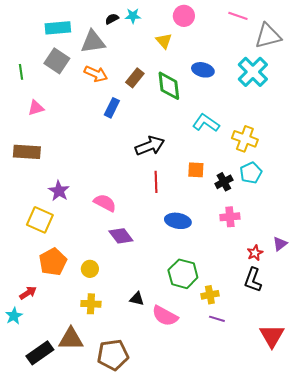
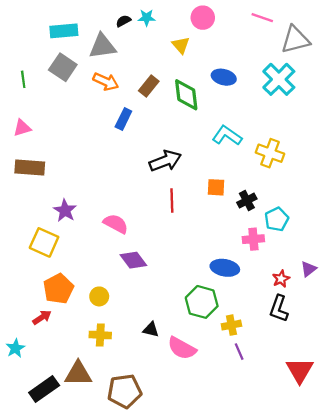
pink triangle: (36, 108) -> (22, 128), moved
cyan pentagon: (251, 173) -> (277, 219), moved
blue ellipse: (178, 221) -> (225, 268), moved
red arrow: (28, 293) -> (42, 317), moved
purple line: (217, 319) -> (239, 352), turned 49

